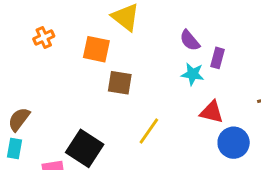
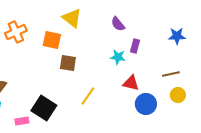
orange cross: (44, 38) -> (16, 32), size x1.5
purple semicircle: (190, 40) -> (118, 24), moved

